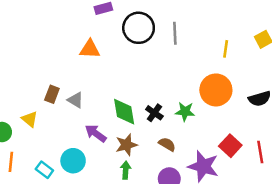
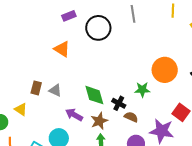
gray line: (175, 33) -> (133, 14), moved
orange triangle: (90, 49) -> (62, 49), turned 36
yellow line: (226, 49) -> (173, 11), moved
black cross: (154, 113) -> (119, 103), moved

